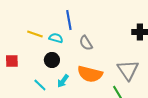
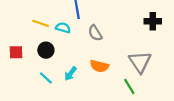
black circle: (52, 60) -> (46, 50), moved
orange semicircle: (90, 74) -> (99, 66), size x0.7

